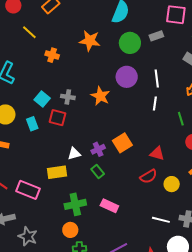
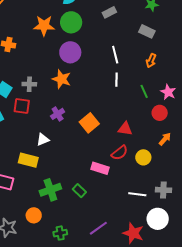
green circle: (130, 43) -> (71, 22), moved
purple circle: (127, 77) -> (70, 52), moved
purple cross: (98, 149) -> (58, 114), moved
green rectangle: (98, 171) -> (79, 191), moved
yellow rectangle: (57, 172) -> (28, 160), turned 30
pink rectangle: (109, 206) -> (100, 168), moved
orange circle: (70, 230) -> (34, 215), moved

